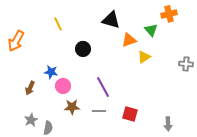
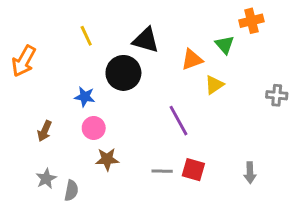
black triangle: (111, 20) -> (146, 40), moved
black circle: (83, 49) -> (123, 73), size x1.5
blue star: (51, 72) -> (85, 97), moved
purple line: (103, 87) -> (178, 121), moved
gray line: (99, 111) -> (162, 171), moved
gray arrow: (168, 124) -> (250, 173), moved

